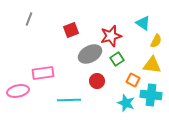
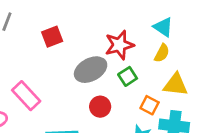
red square: (71, 30) -> (52, 37), moved
yellow semicircle: (156, 41) -> (162, 53), moved
pink rectangle: (43, 73) -> (26, 96), turned 55

